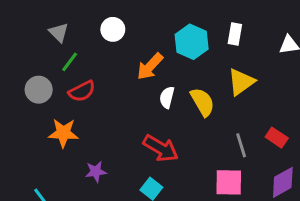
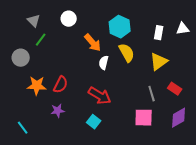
white rectangle: (235, 34) -> (159, 33), moved
orange arrow: (150, 66) -> (93, 43), turned -84
yellow triangle: (241, 82) -> (159, 62), moved
red semicircle: (82, 91) -> (61, 85), moved, turned -36
yellow semicircle: (202, 102) -> (127, 53), moved

